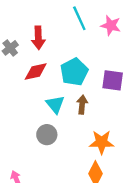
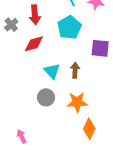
cyan pentagon: (74, 72) -> (69, 27), moved
orange star: (102, 142) -> (77, 102), moved

